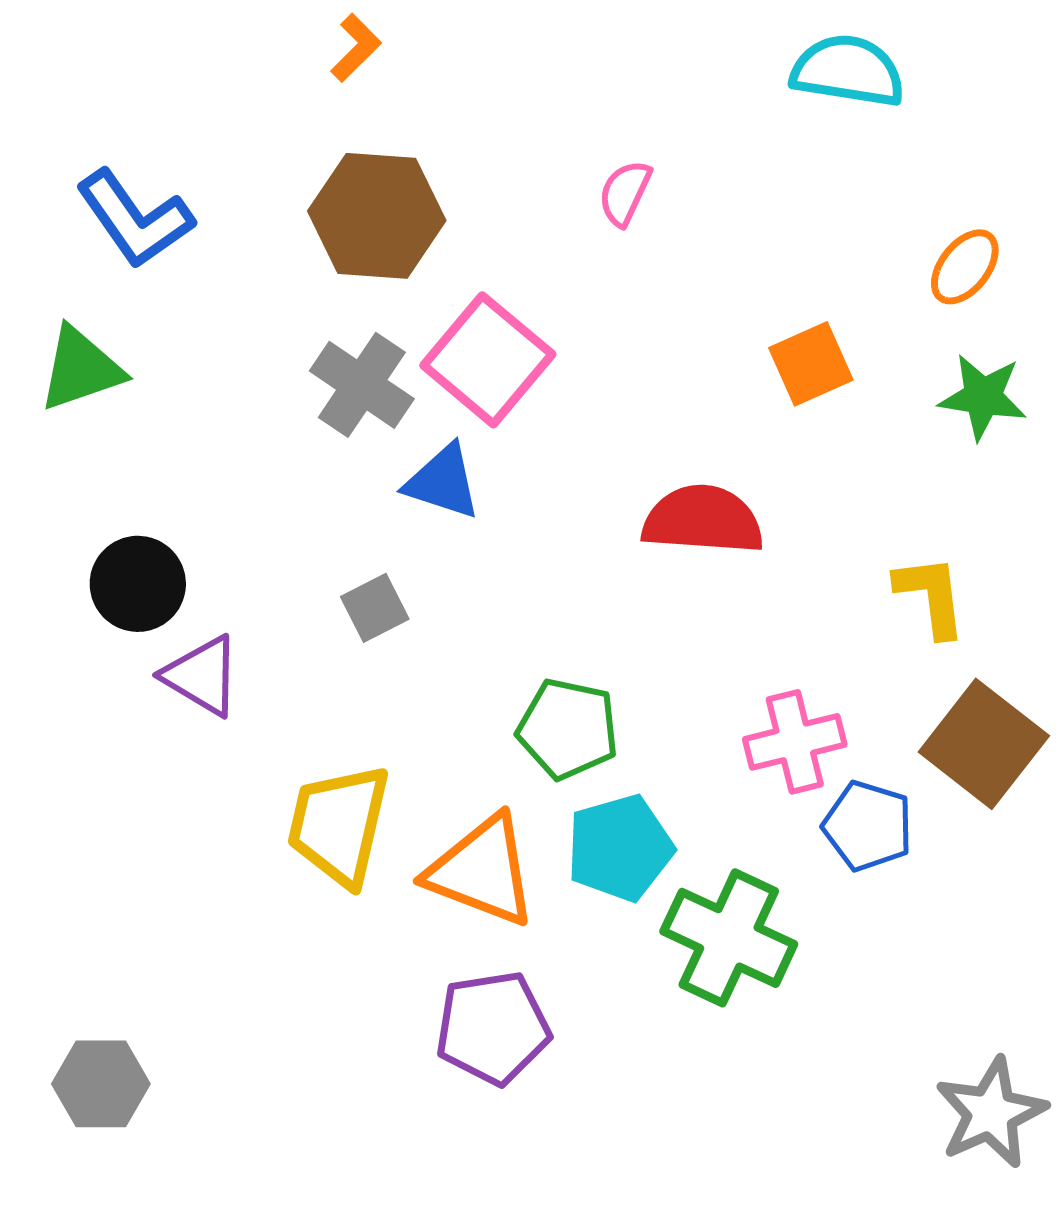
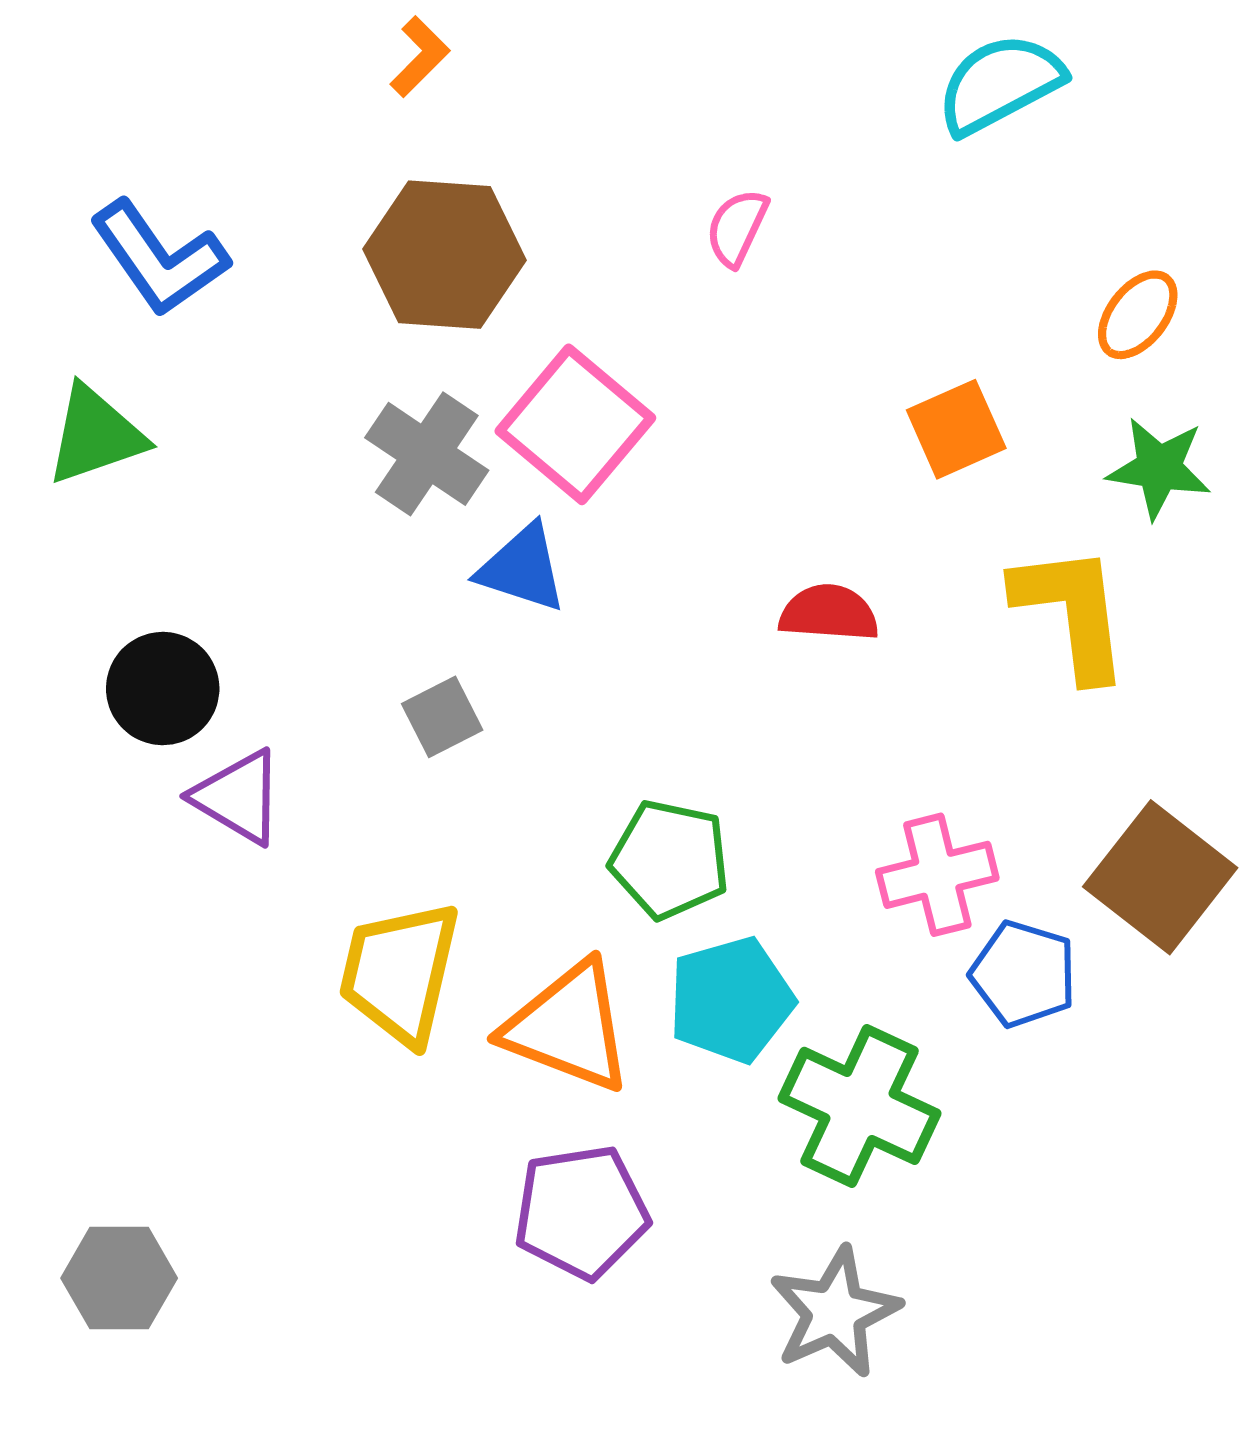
cyan semicircle: (848, 71) -> (1000, 84), turned -37
red semicircle: (703, 520) -> (829, 613), size x0.7
yellow L-shape: (931, 596) -> (1072, 612), moved, size x1.4
gray star: (991, 1113) -> (835, 1312), moved

